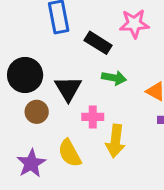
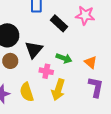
green arrow: (114, 78) -> (64, 58), moved

